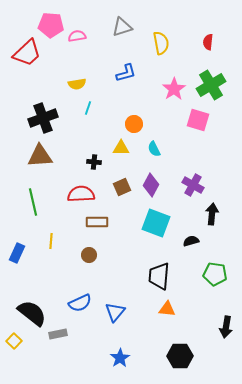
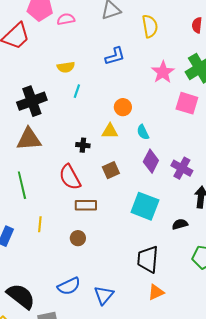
purple diamond: (151, 185) -> (151, 161), moved
red semicircle: (81, 194) -> (70, 177), turned -116
orange triangle: (167, 309) -> (156, 292), turned -30

